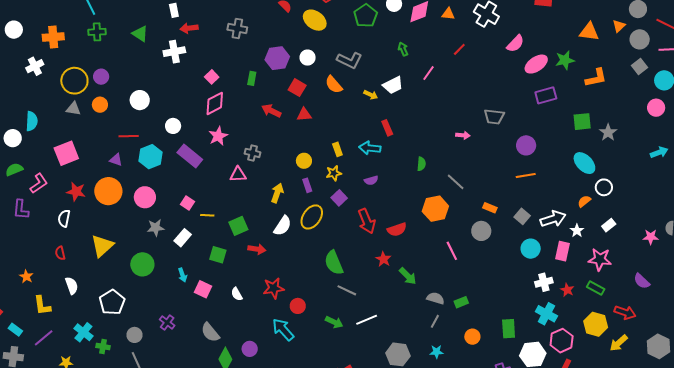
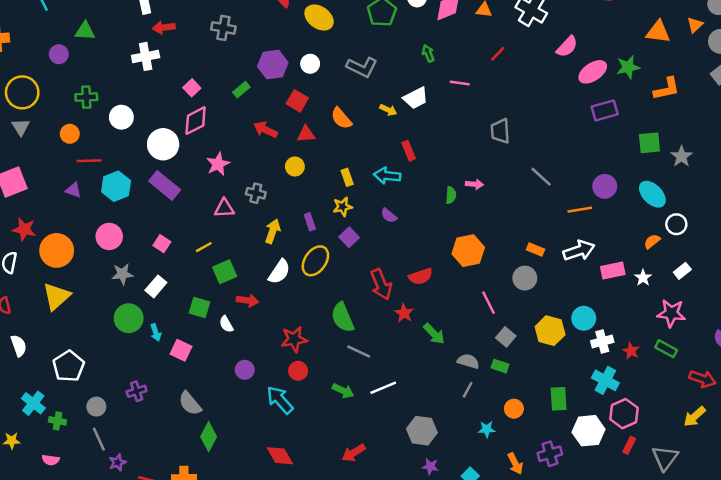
green cross: (97, 32) -> (86, 97), moved
green triangle: (140, 34) -> (85, 31), moved, turned -30
pink line: (429, 73) -> (460, 83), turned 63
purple circle: (101, 77) -> (59, 54), moved
green rectangle: (252, 78) -> (241, 90), turned 40
orange semicircle: (334, 85) -> (341, 118), moved
white circle: (140, 100) -> (121, 117), moved
orange circle: (100, 105) -> (70, 134), moved
gray triangle: (73, 109) -> (21, 127), turned 49
gray trapezoid: (494, 117) -> (500, 131), moved, turned 80
white circle: (173, 126) -> (163, 144), moved, size x1.6
pink arrow: (463, 135) -> (474, 184), moved
pink star: (218, 136) -> (218, 164), moved
purple circle: (526, 145) -> (605, 186), moved
gray cross: (253, 153) -> (256, 193), moved
yellow circle: (304, 161) -> (295, 166), moved
purple semicircle: (371, 180) -> (389, 216), turned 56
gray line: (456, 182) -> (541, 177), moved
orange circle: (108, 191) -> (57, 250), moved
yellow line: (207, 215) -> (204, 247), moved, turned -32
gray square: (522, 216) -> (506, 337), moved
white arrow: (553, 219) -> (579, 251), moved
red arrow: (367, 221) -> (381, 284), moved
cyan circle: (531, 249) -> (584, 318), moved
pink rectangle: (563, 251) -> (613, 271), moved, turned 66
green circle: (142, 264) -> (129, 318), moved
red star: (274, 288) -> (294, 339), moved
white semicircle: (237, 294) -> (226, 324), moved
green rectangle: (461, 302) -> (500, 366), turned 40
purple cross: (167, 323) -> (137, 391), turned 35
yellow hexagon: (596, 324) -> (550, 331), moved
purple circle: (250, 349) -> (245, 370), moved
cyan star: (437, 352) -> (487, 429), moved

